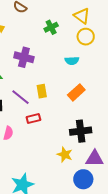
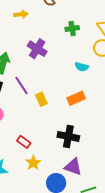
yellow rectangle: (42, 91) -> (41, 99), moved, turned -32
red rectangle: (33, 119) -> (24, 142), moved, turned 32
yellow star: (65, 155) -> (33, 163), moved

